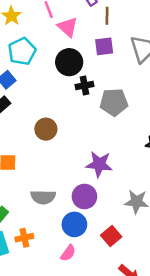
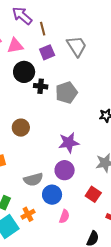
pink triangle: (68, 27) -> (15, 46), turned -36
black cross: (84, 85) -> (41, 86), turned 32
blue circle: (74, 224) -> (52, 195), moved

